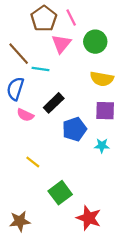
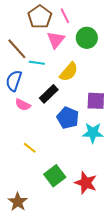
yellow semicircle: (102, 79) -> (69, 72), moved, turned -60
blue pentagon: (74, 129) -> (68, 118), turned -30
cyan star: (102, 146) -> (93, 133), size x1.5
red star: (89, 218) -> (86, 183), moved
brown star: (20, 221) -> (18, 202), turned -30

